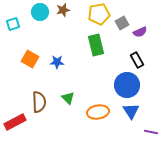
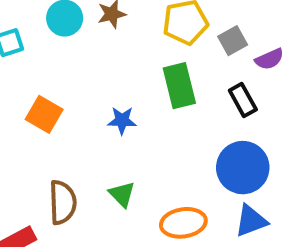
black rectangle: (137, 60) -> (243, 100), moved
blue star: (57, 62) -> (122, 120), moved
blue triangle: (131, 111) -> (251, 221), turned 42

